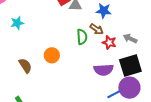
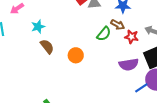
green semicircle: (82, 37) -> (104, 34), turned 49
brown semicircle: (25, 66) -> (47, 46), moved

